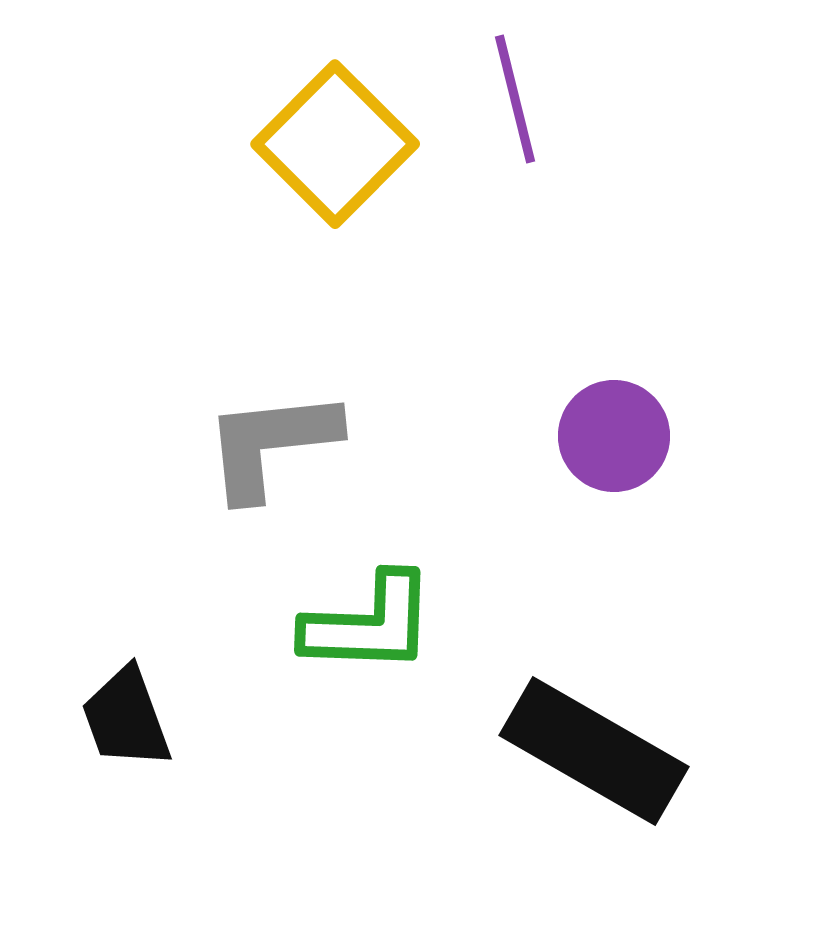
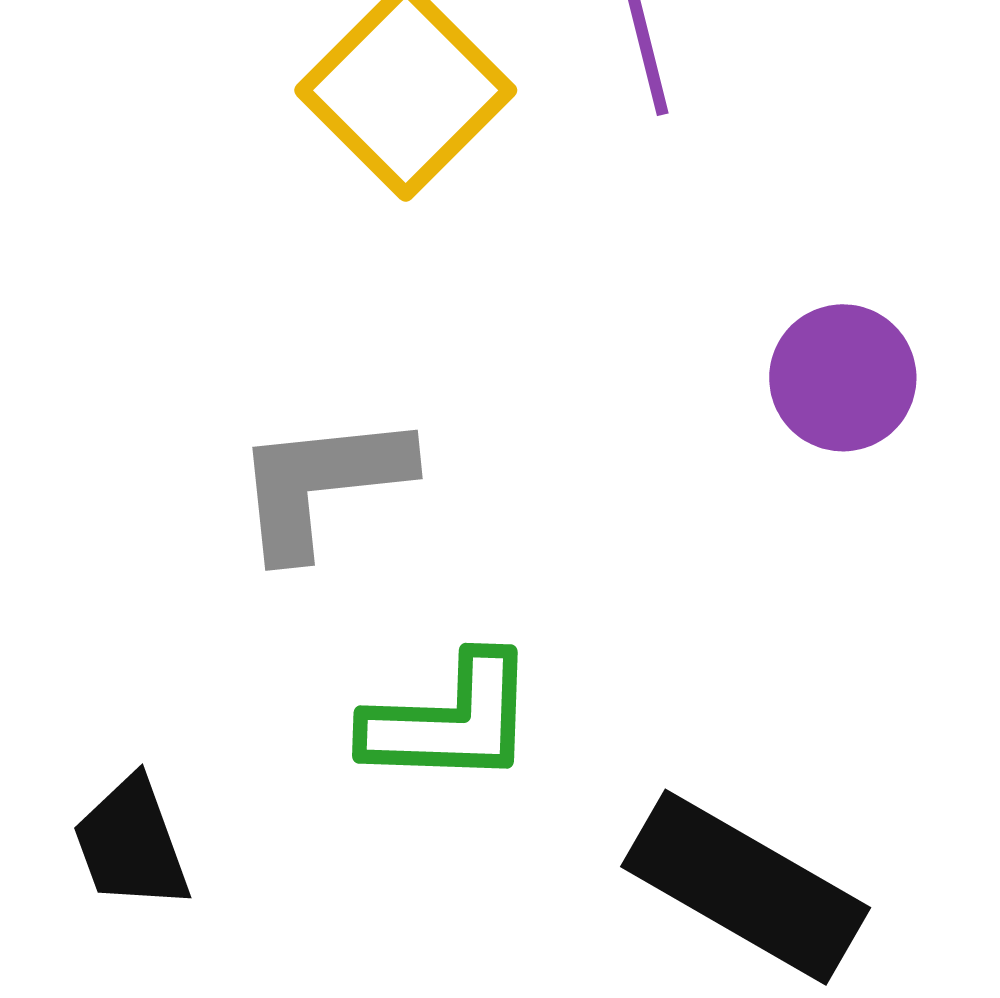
purple circle: (614, 436) -> (843, 378), moved

